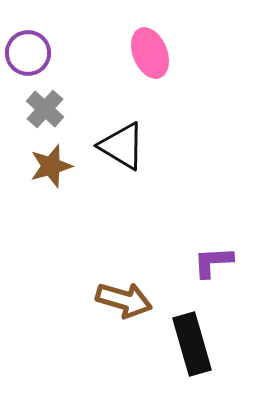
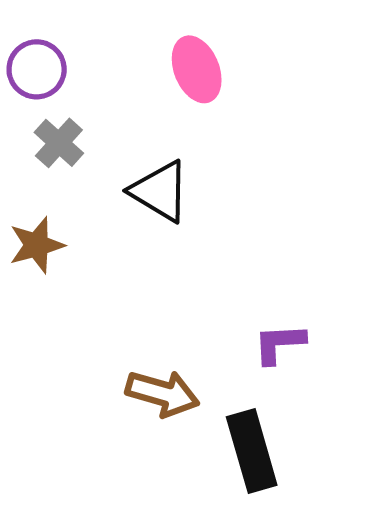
brown star: (51, 166) -> (37, 245), moved

